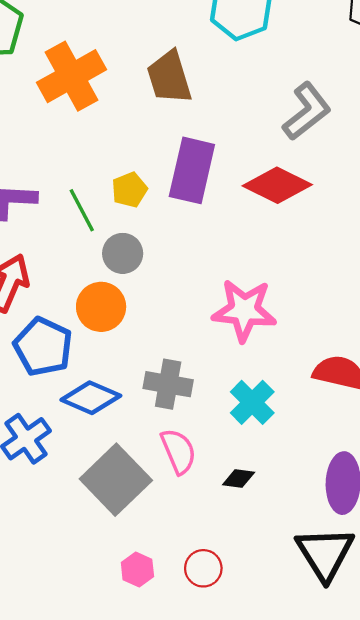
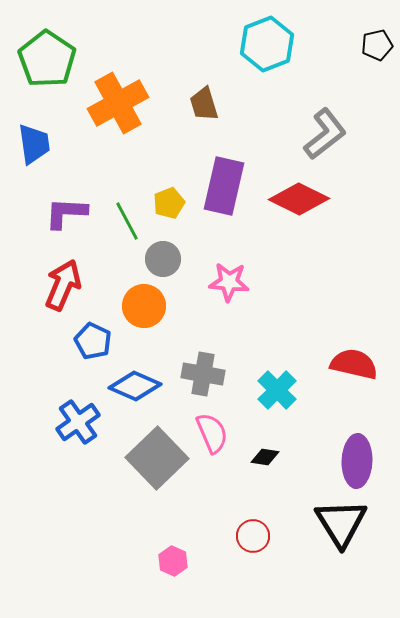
brown trapezoid: (169, 77) -> (204, 104), size x0.7
pink star: (244, 310) -> (229, 282), moved, size x0.7
blue pentagon: (43, 347) -> (93, 341), size x0.7
red circle: (203, 568) -> (253, 536), moved
pink hexagon: (137, 569) -> (173, 561), moved

